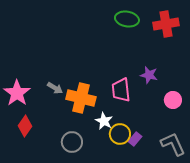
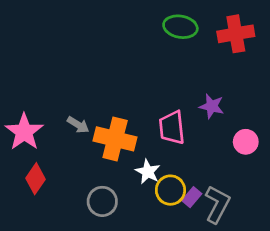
gray L-shape: (173, 144) -> (217, 204), moved, turned 52

